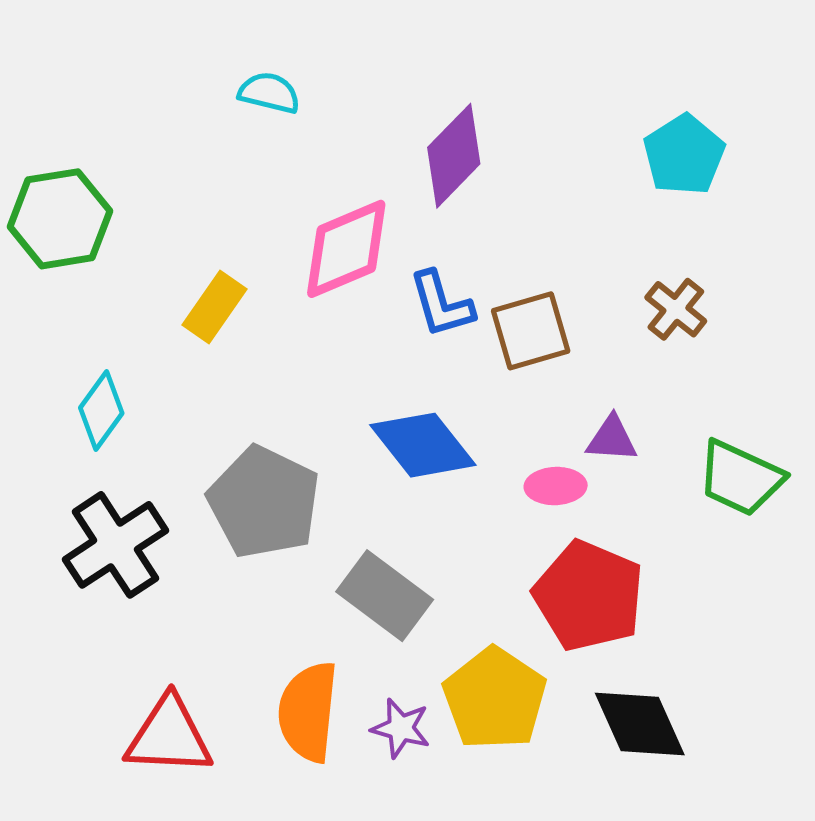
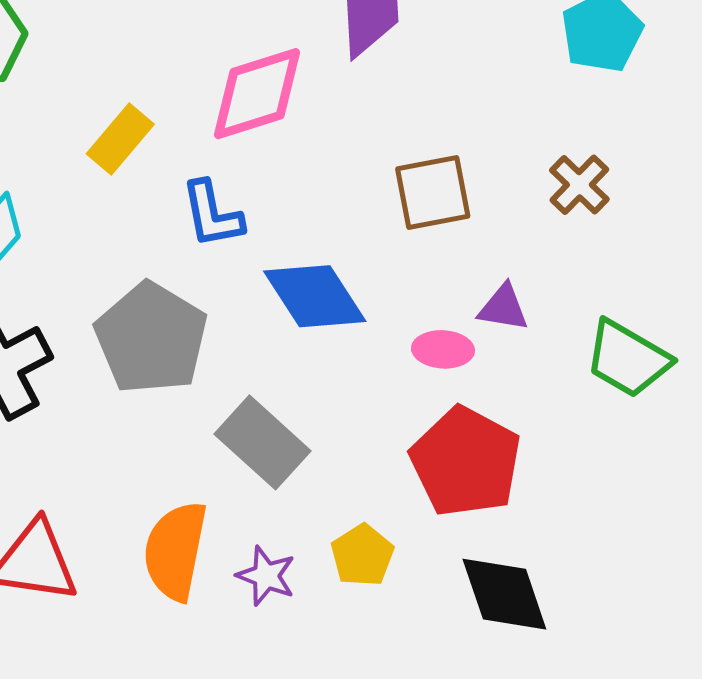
blue L-shape: (441, 304) -> (212, 214), moved
yellow pentagon: (495, 699) -> (362, 555), size x0.6

